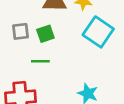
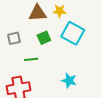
green square: (45, 34) -> (44, 38), moved

